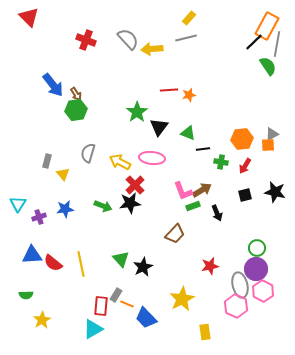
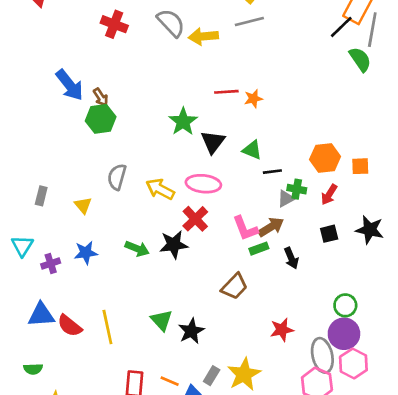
gray triangle: (272, 134) -> (286, 199), moved
gray rectangle: (47, 161) -> (41, 196), moved
red cross: (135, 185) -> (195, 219), moved
gray rectangle: (116, 295) -> (212, 376), moved

